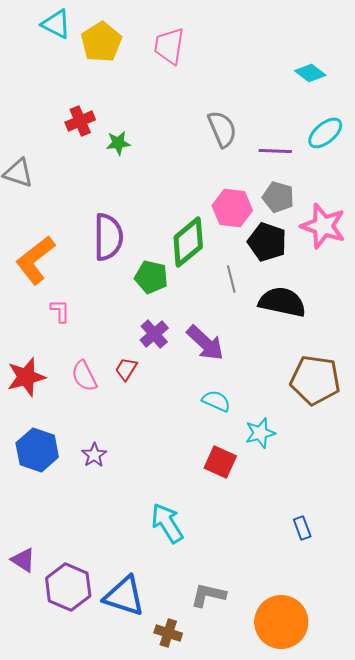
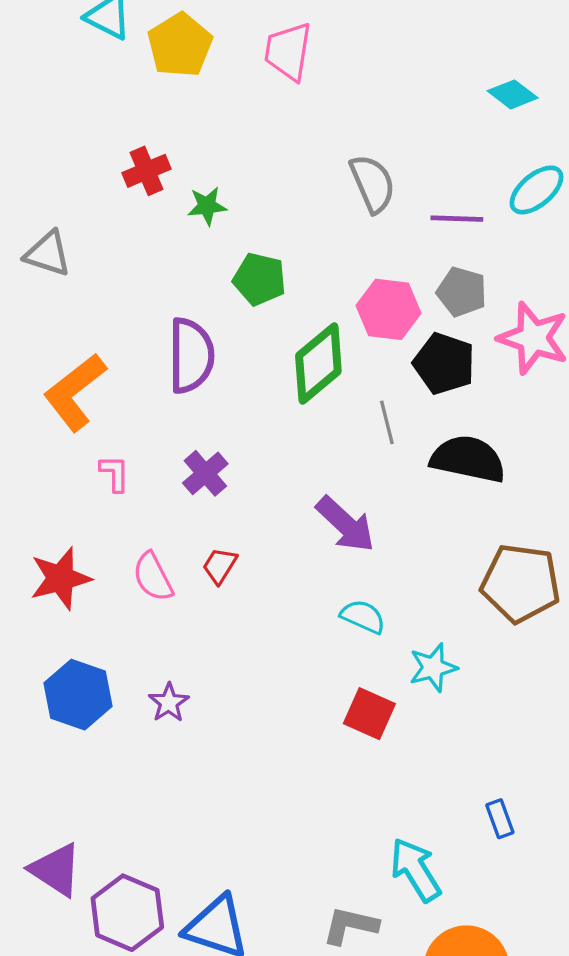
green pentagon: (151, 277) -> (259, 279), moved
purple cross: (154, 334) -> (205, 473), moved
cyan arrow: (167, 523) -> (416, 870), moved
purple triangle: (23, 560) -> (56, 870), size x1.4

